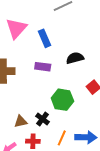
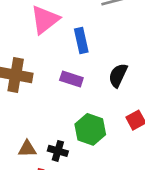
black semicircle: (75, 58) -> (118, 75), turned -60
black cross: (43, 119) -> (58, 151), turned -32

